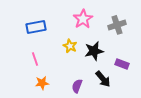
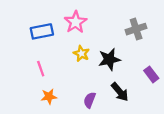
pink star: (83, 19) -> (76, 22), moved
purple rectangle: (122, 64) -> (151, 74), moved, turned 32

